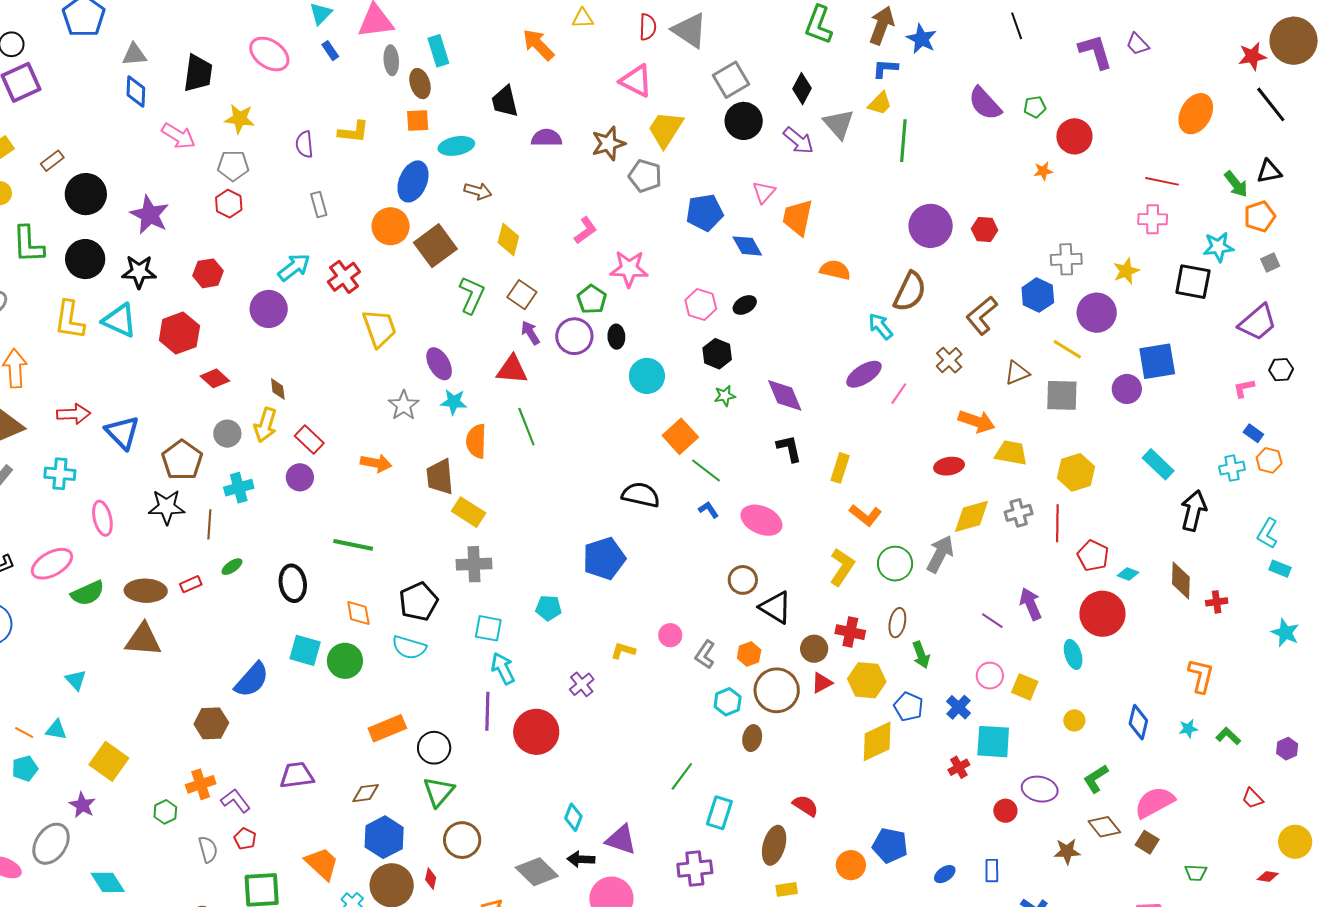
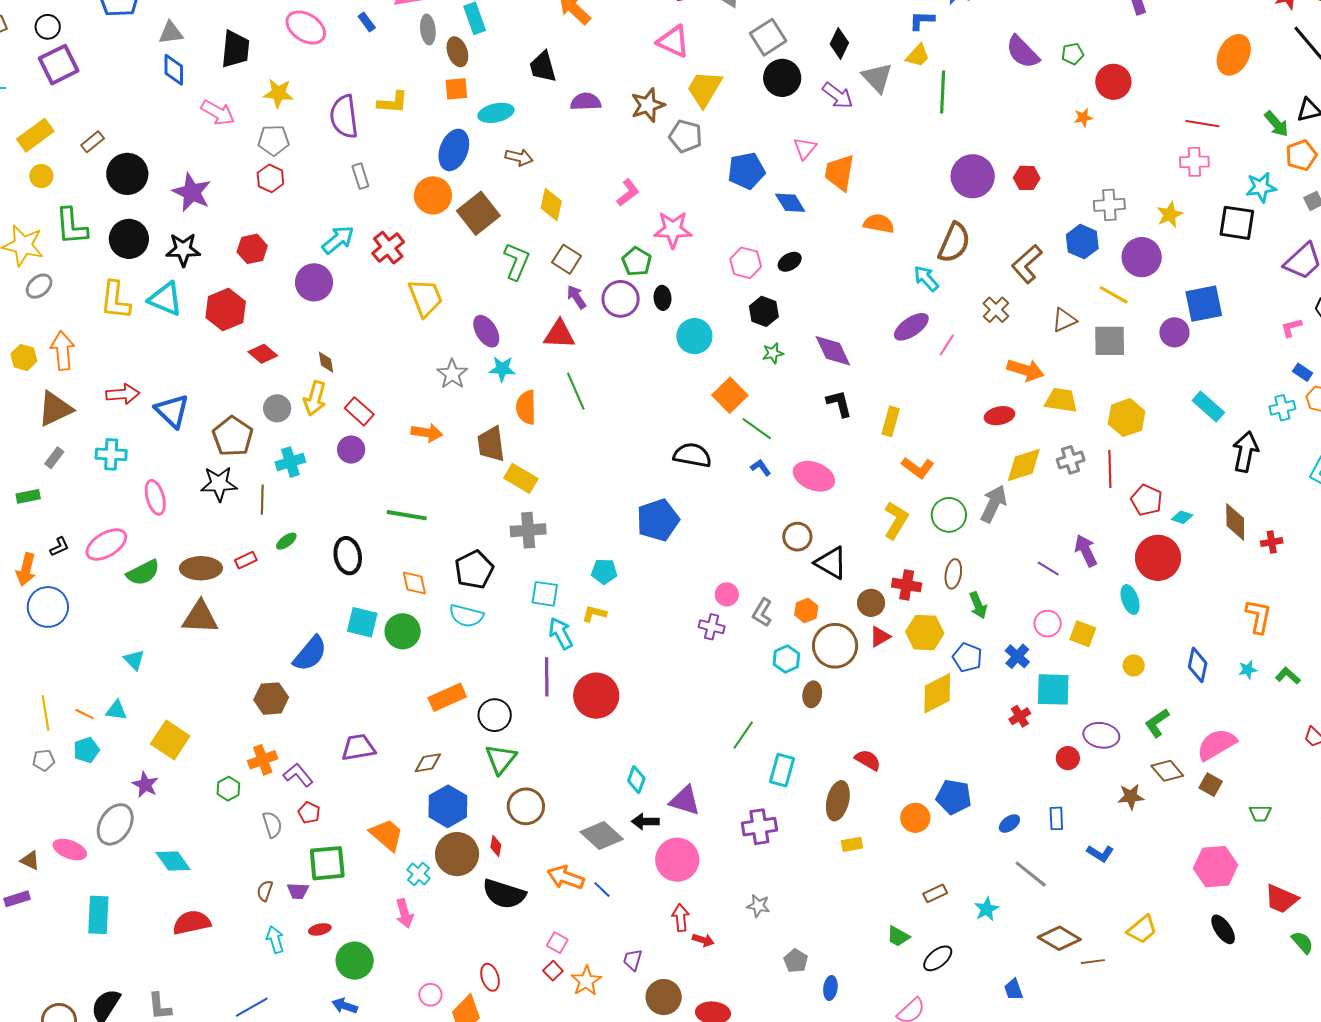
purple semicircle: (304, 144) -> (344, 117), size x1.6
yellow L-shape: (623, 651) -> (594, 614), moved
purple cross: (582, 684) -> (712, 627), moved, turned -35

